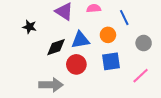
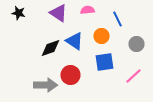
black star: (30, 27) -> (18, 13), moved
blue triangle: (80, 40) -> (74, 41), turned 42
red circle: (76, 64) -> (70, 75), moved

